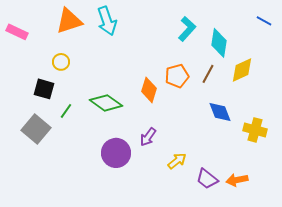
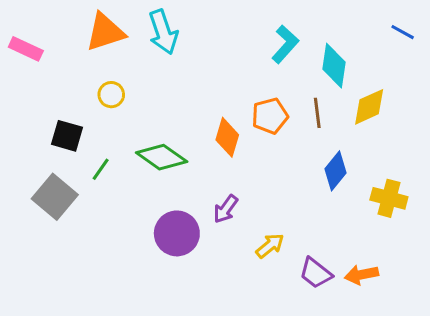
yellow circle: (61, 62) -> (111, 95), moved
brown line: (208, 74) -> (317, 113), turned -36
blue diamond: (220, 112) -> (336, 171), turned 60

